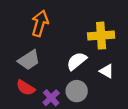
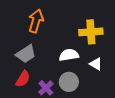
white semicircle: (77, 61) -> (69, 55), turned 30
red semicircle: (26, 88) -> (23, 79), turned -90

